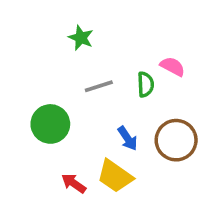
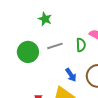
green circle: (50, 124) -> (28, 52), moved

